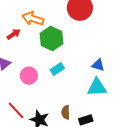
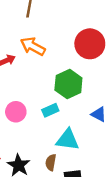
green hexagon: (51, 39) -> (68, 84), moved
cyan triangle: (97, 87) -> (68, 140), moved

